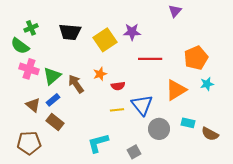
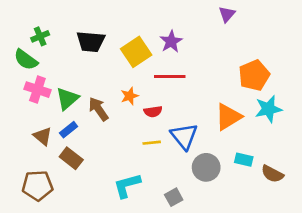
purple star: (132, 32) -> (171, 42), turned -30
red line: (150, 59) -> (170, 77), moved
cyan star: (207, 84) -> (268, 109), size x1.5

